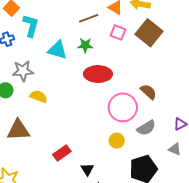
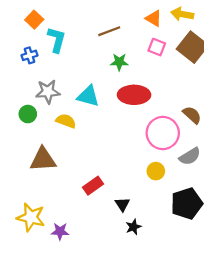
brown line: (89, 18) -> (109, 31), moved
cyan triangle: (57, 50) -> (88, 96), moved

